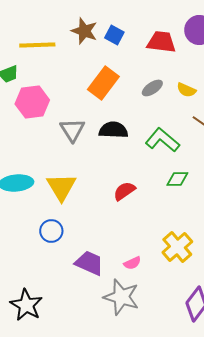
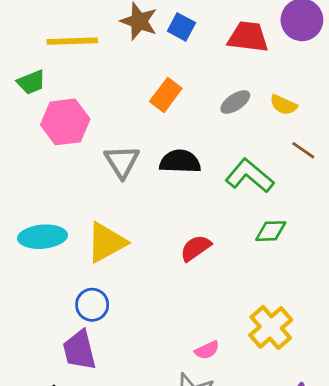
orange rectangle: (103, 83) -> (166, 95), size x0.7
yellow triangle: (61, 187) -> (106, 242), turned 32
purple trapezoid: (89, 263) -> (79, 350), moved, turned -128

